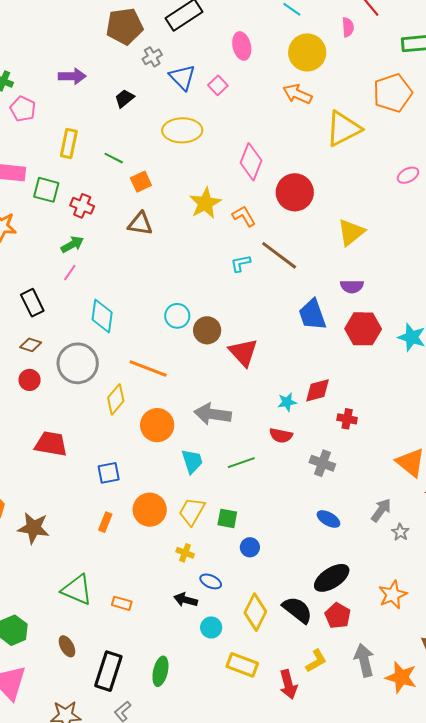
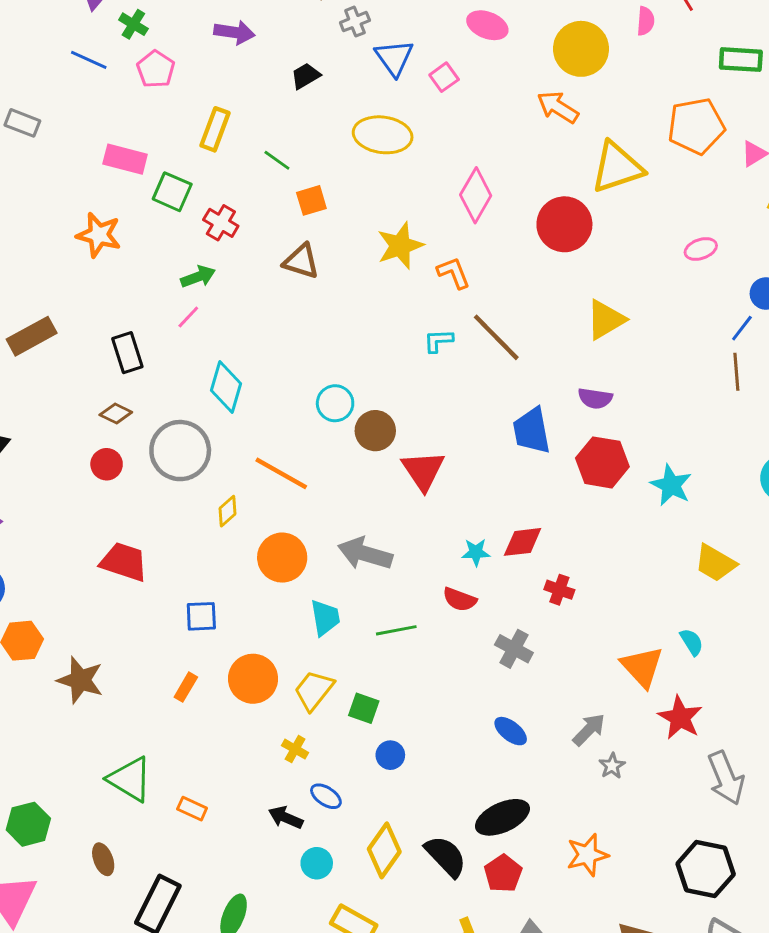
pink ellipse: (242, 46) -> (487, 25), turned -64
red circle: (295, 192) -> (564, 224), moved
yellow diamond: (116, 399) -> (228, 511), size x0.7

